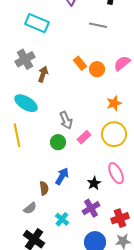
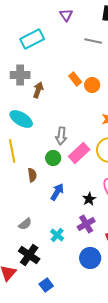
cyan rectangle: (37, 23) -> (32, 39), turned -50
gray cross: (25, 59) -> (20, 75), turned 30
gray arrow: (66, 120) -> (61, 136), turned 30
pink rectangle: (84, 137) -> (79, 153), size x1.5
brown semicircle: (44, 188) -> (32, 175), moved

